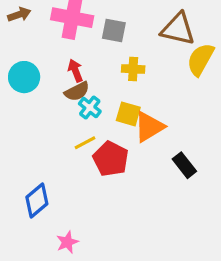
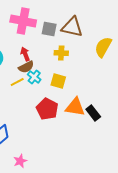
brown triangle: (178, 29) -> (72, 27), moved
orange triangle: (149, 127) -> (75, 107), moved, turned 40
yellow line: (85, 143) -> (17, 82), moved

